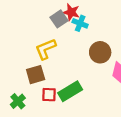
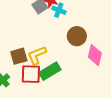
yellow L-shape: (46, 49) -> (37, 55), moved
red square: (49, 95) -> (31, 74), size x1.5

